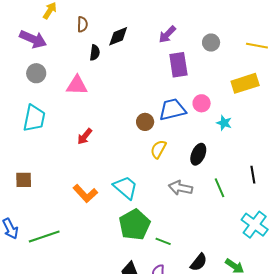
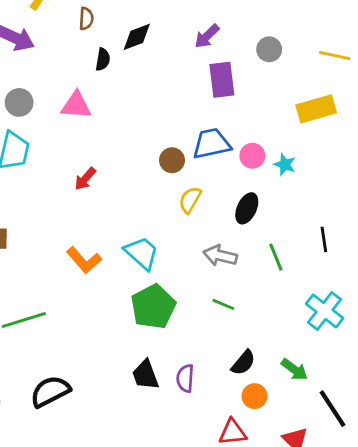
gray circle: (36, 73) -> (19, 102), moved
pink circle: (202, 103) -> (252, 156), moved
green line: (163, 241) -> (223, 304), moved

